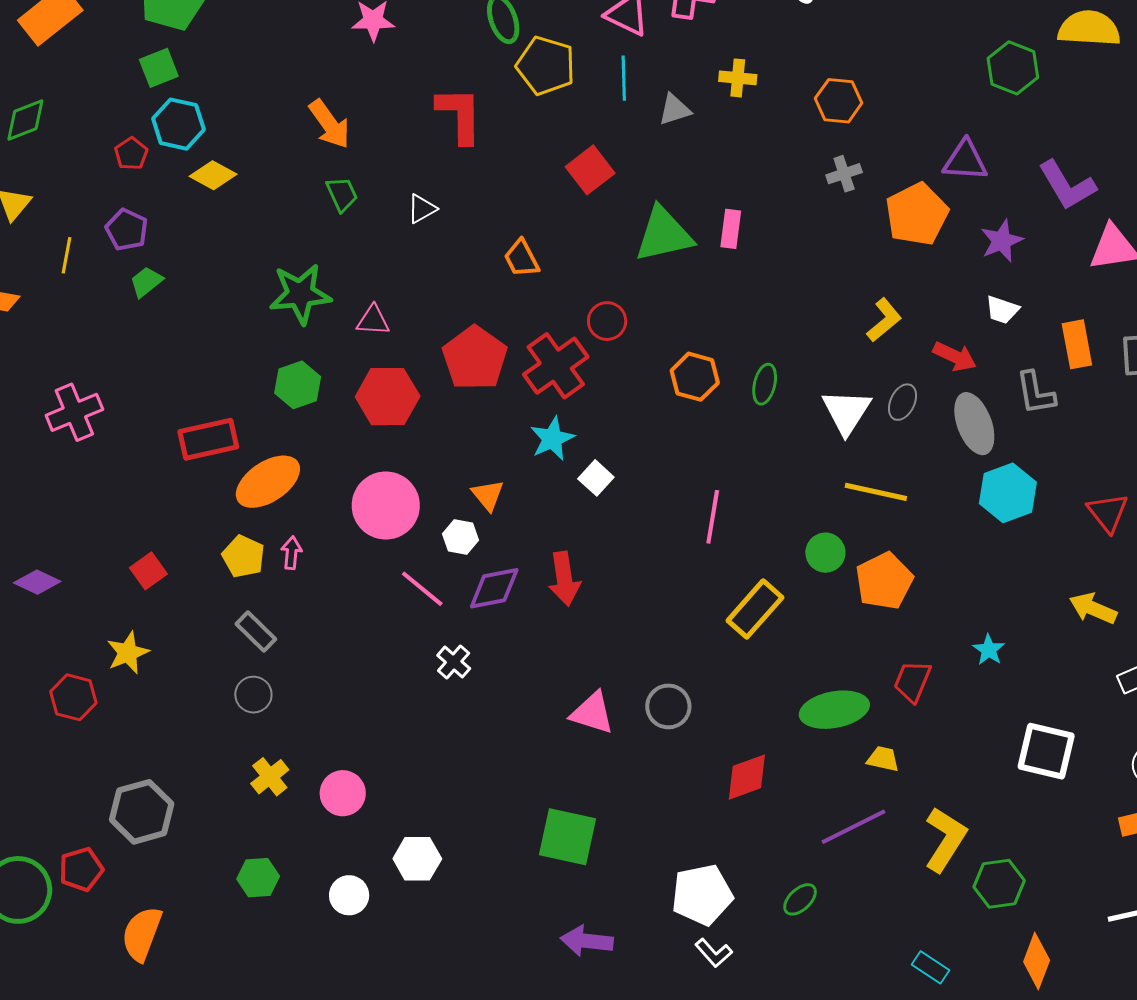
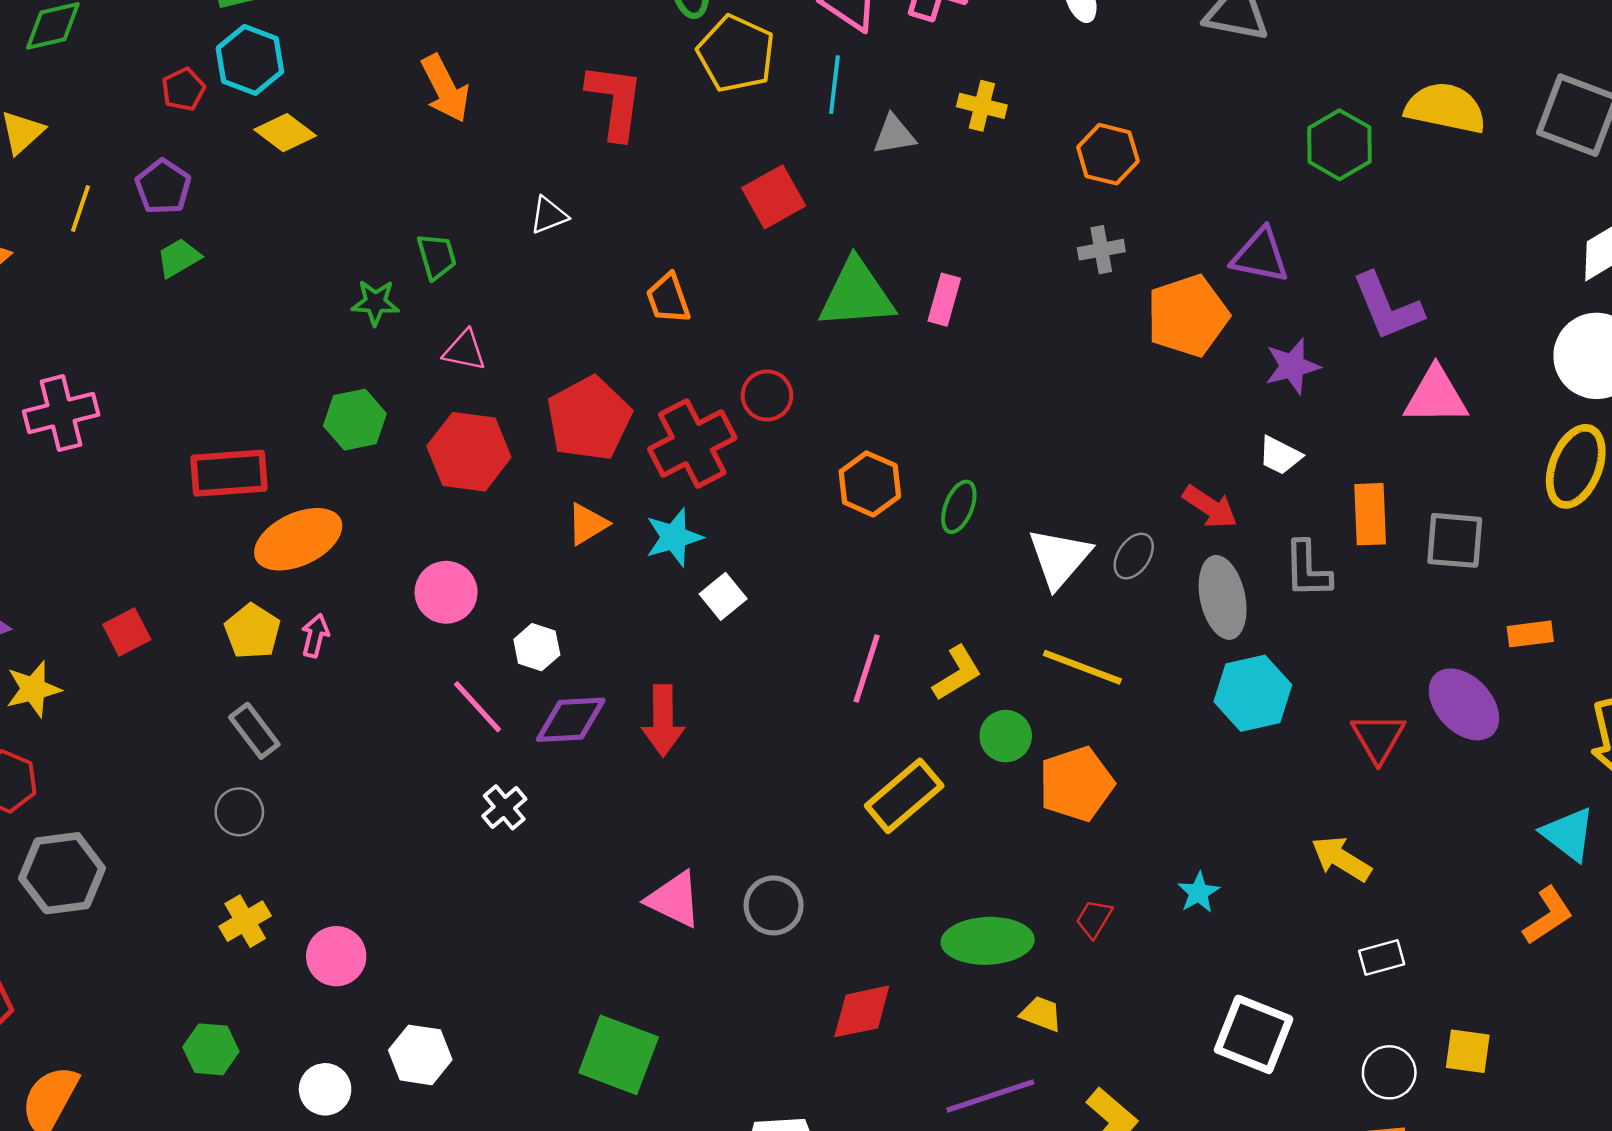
green trapezoid: (342, 194) -> (437, 256), moved
green star: (300, 294) -> (375, 303), size x0.6
yellow L-shape: (884, 320) -> (957, 673), moved
orange triangle: (488, 495) -> (587, 524), moved, turned 30
pink circle: (386, 506) -> (446, 592), size x0.7
yellow star: (128, 653) -> (33, 689), moved
red trapezoid: (913, 681) -> (1094, 919), size x0.7
gray hexagon: (142, 812) -> (62, 873), moved

